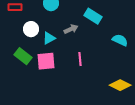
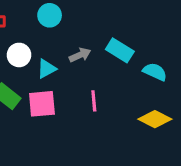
cyan rectangle: (93, 16) -> (120, 50), moved
yellow diamond: (120, 85) -> (155, 119), moved

